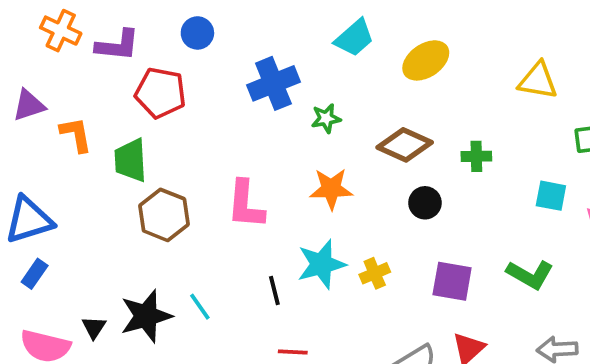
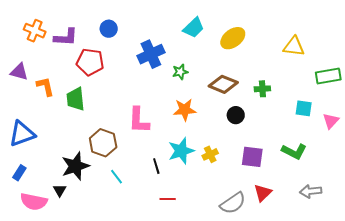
purple triangle: (29, 105) -> (19, 72), turned 36
brown hexagon: (164, 215) -> (103, 143), moved
blue rectangle: (35, 274) -> (19, 173), moved
black star: (146, 316) -> (75, 166), moved

